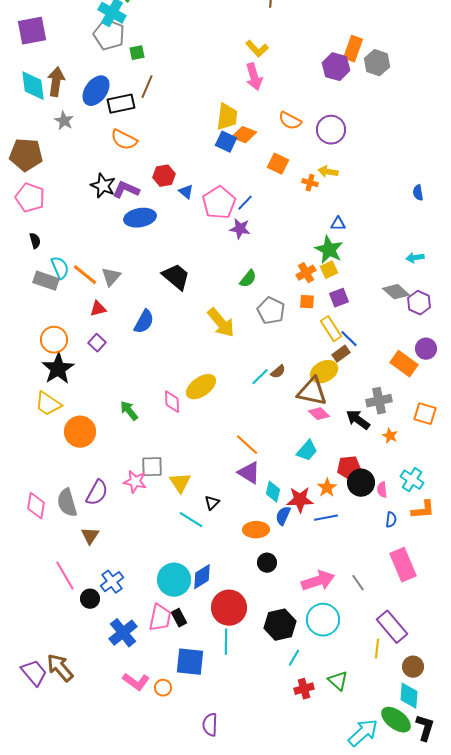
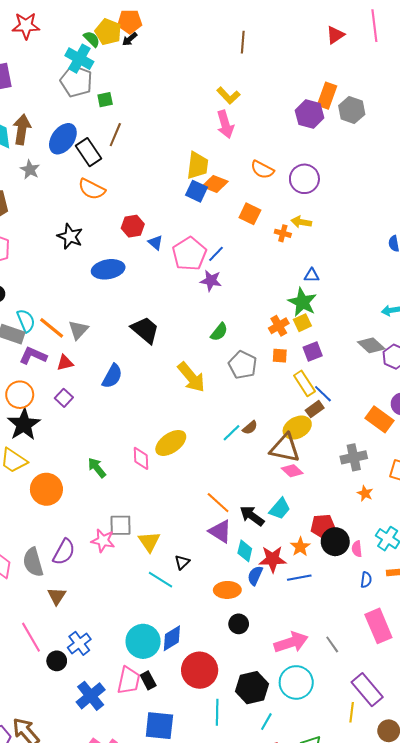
black rectangle: (121, 104) -> (89, 152), turned 68
purple L-shape: (126, 190) -> (33, 356), moved
black arrow: (358, 420) -> (252, 516), moved
cyan line: (226, 642) -> (217, 712), moved

